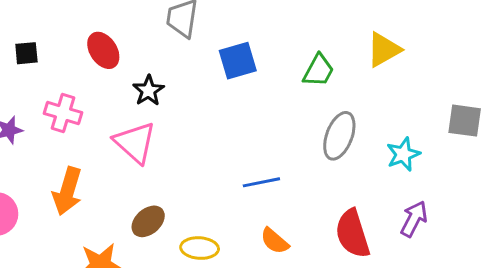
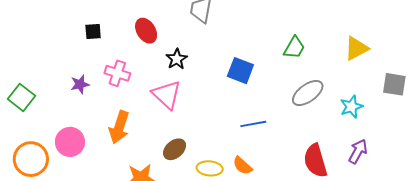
yellow triangle: (384, 50) -> (356, 48), moved
blue square: (238, 61) -> (240, 71), moved, turned 36
gray ellipse: (339, 136) -> (308, 93), turned 32
orange semicircle: (275, 241) -> (243, 166), moved

